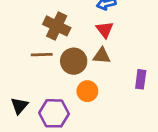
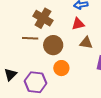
red triangle: (105, 30) -> (78, 24), turned 48
brown triangle: (102, 56) -> (86, 43), moved

